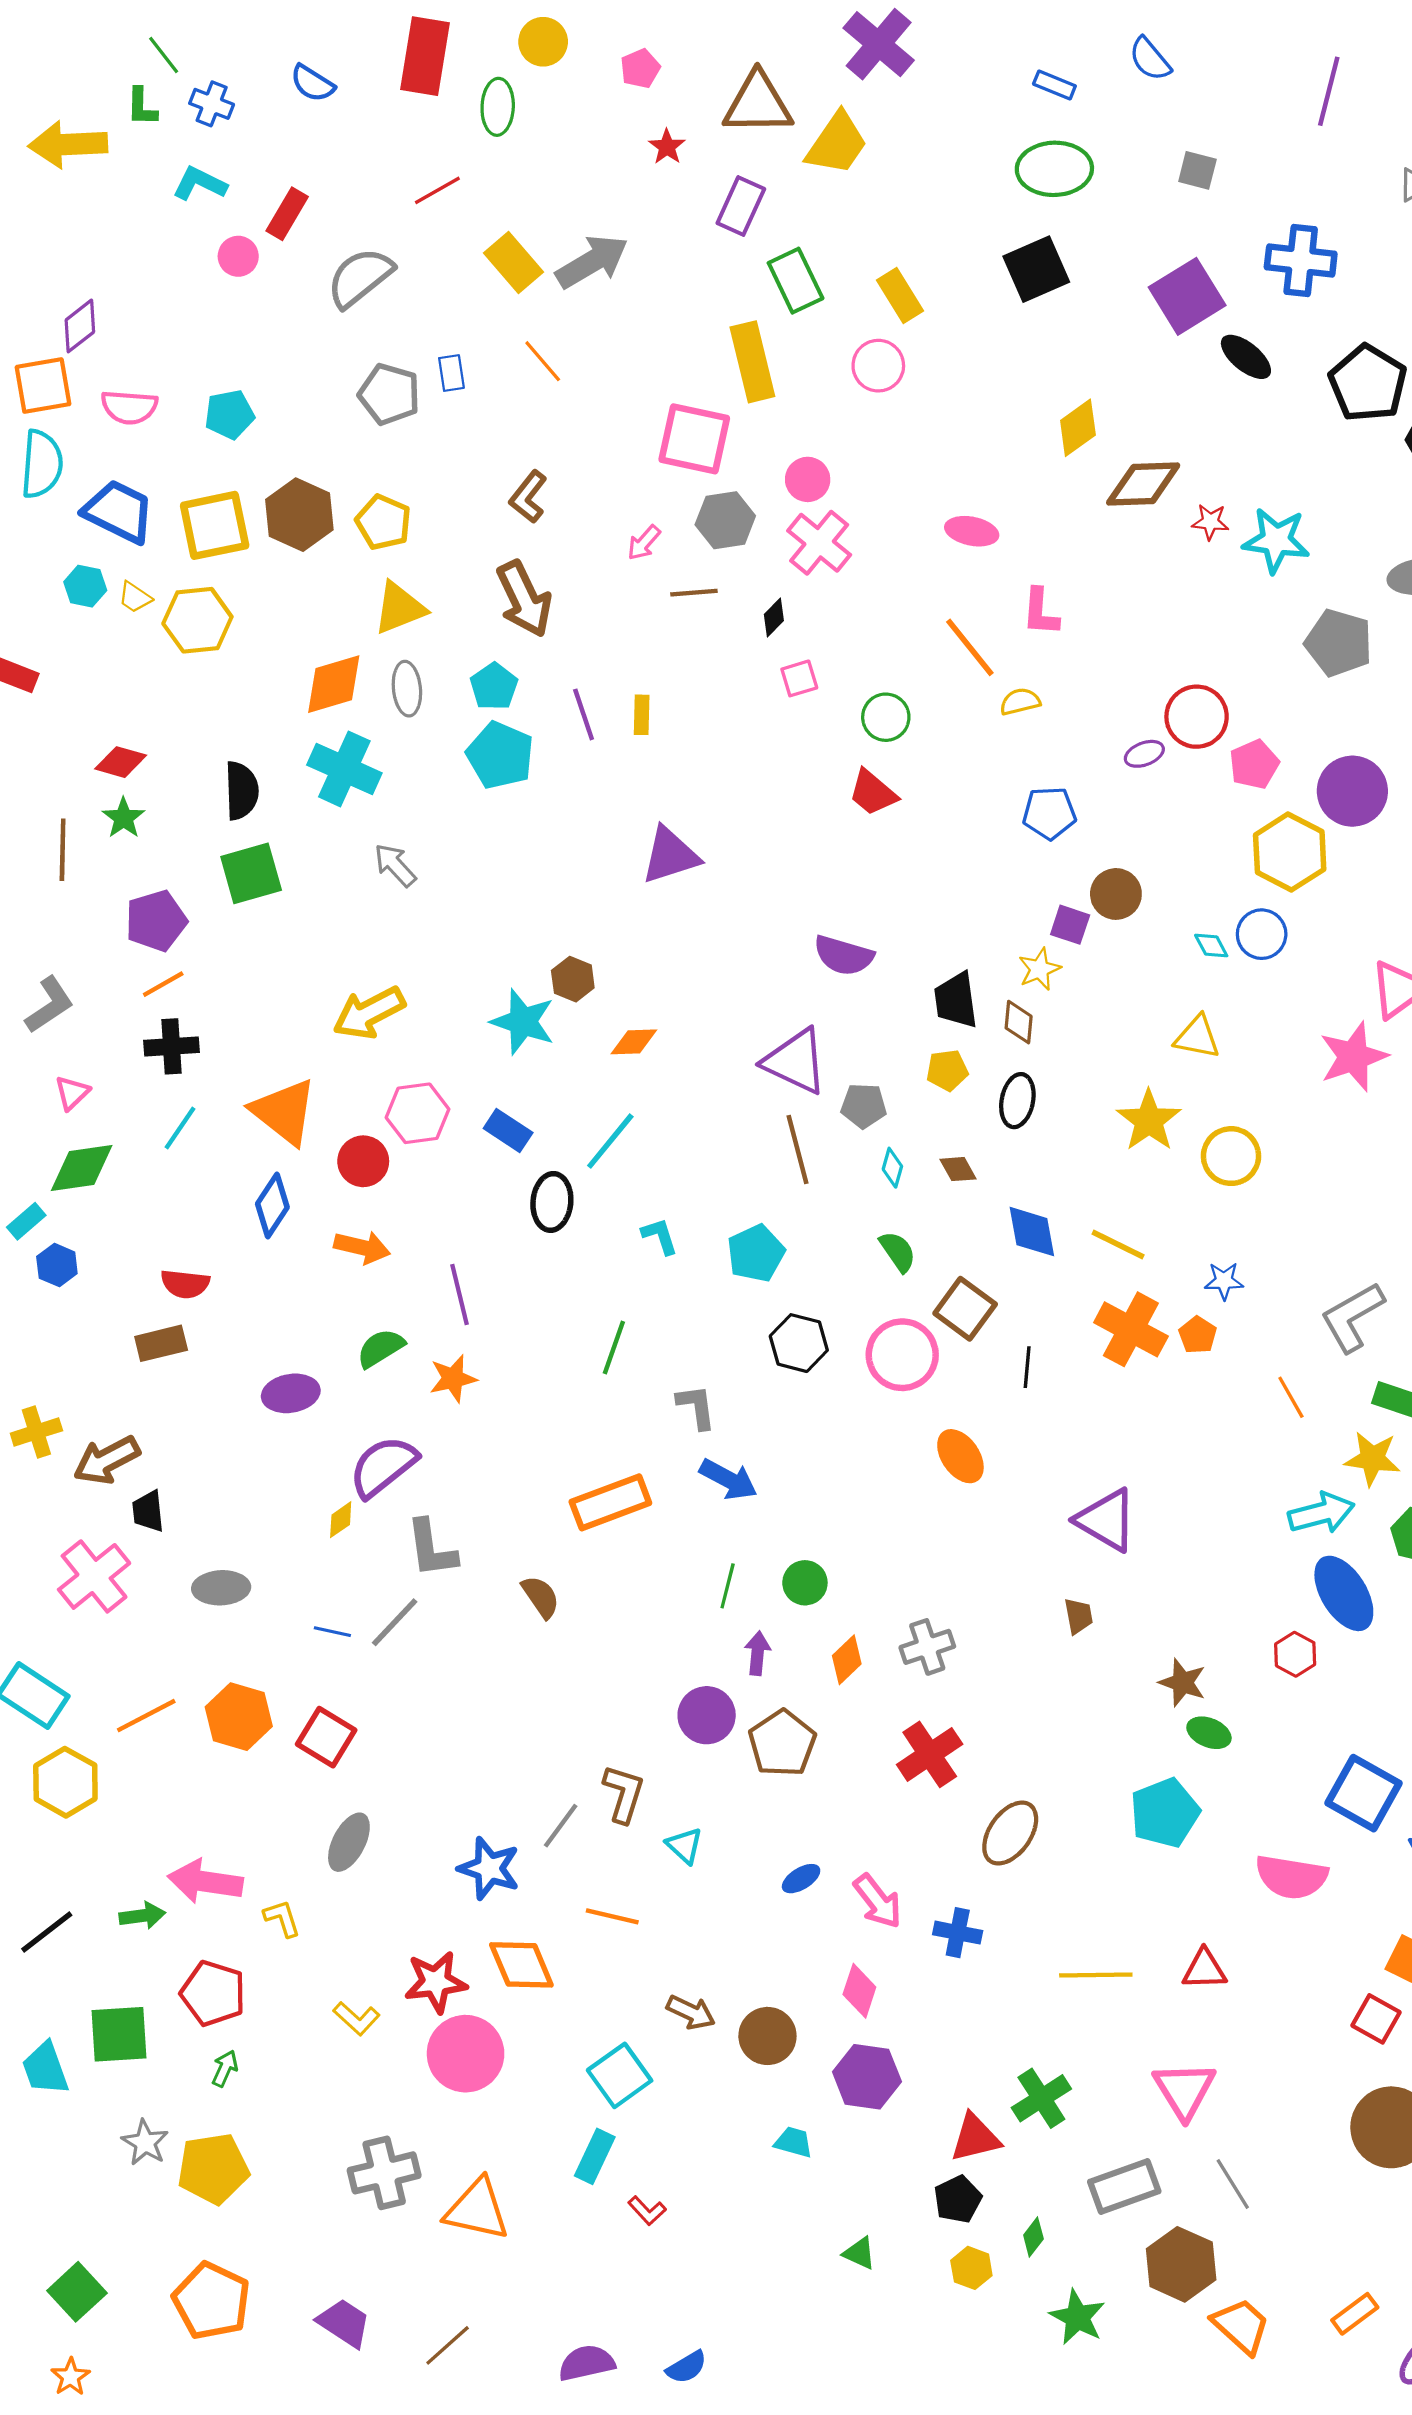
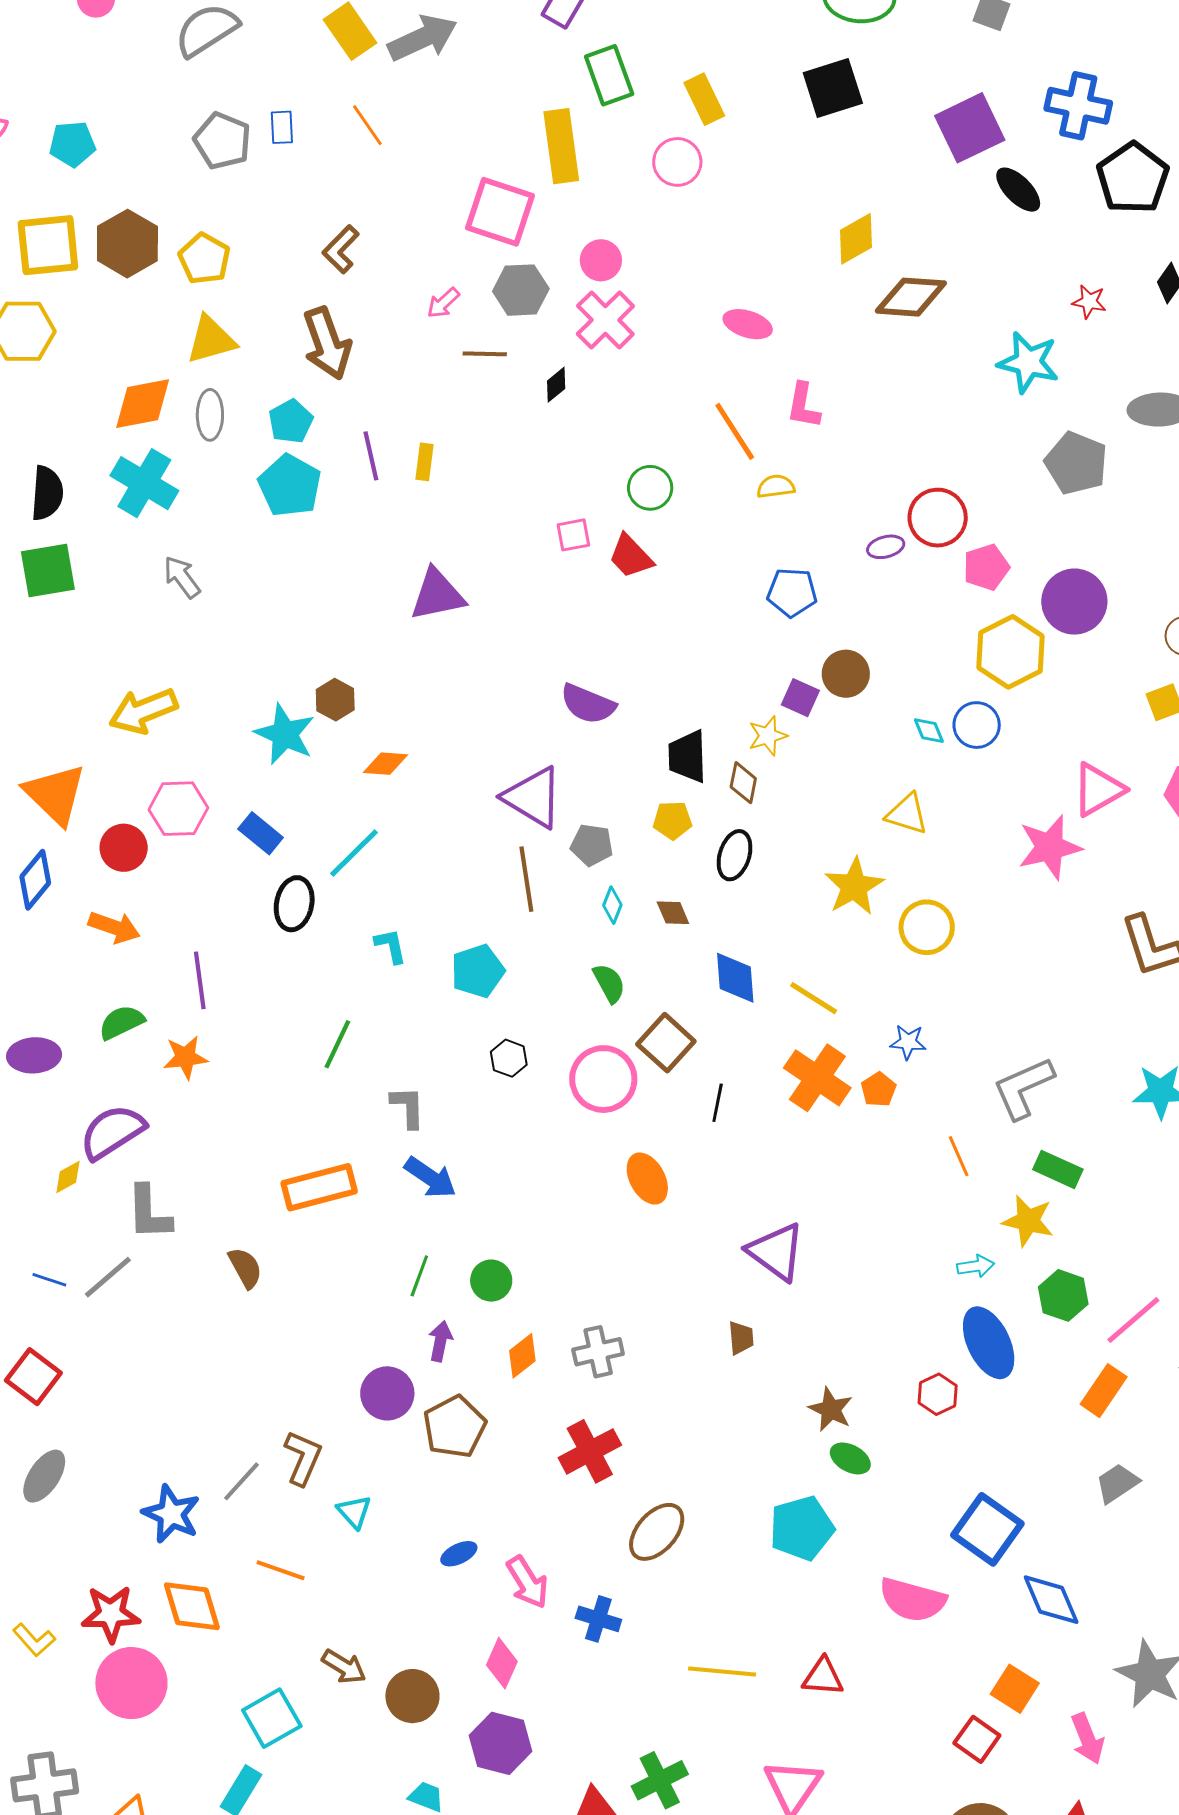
black pentagon: (1368, 383) -> (1133, 178), moved
red star: (1210, 522) -> (1089, 302), moved
pink square: (799, 678) -> (573, 535), moved
black hexagon: (799, 1343) -> (509, 1058), size x0.7
cyan arrow: (1321, 1513) -> (976, 1266), size x0.6

